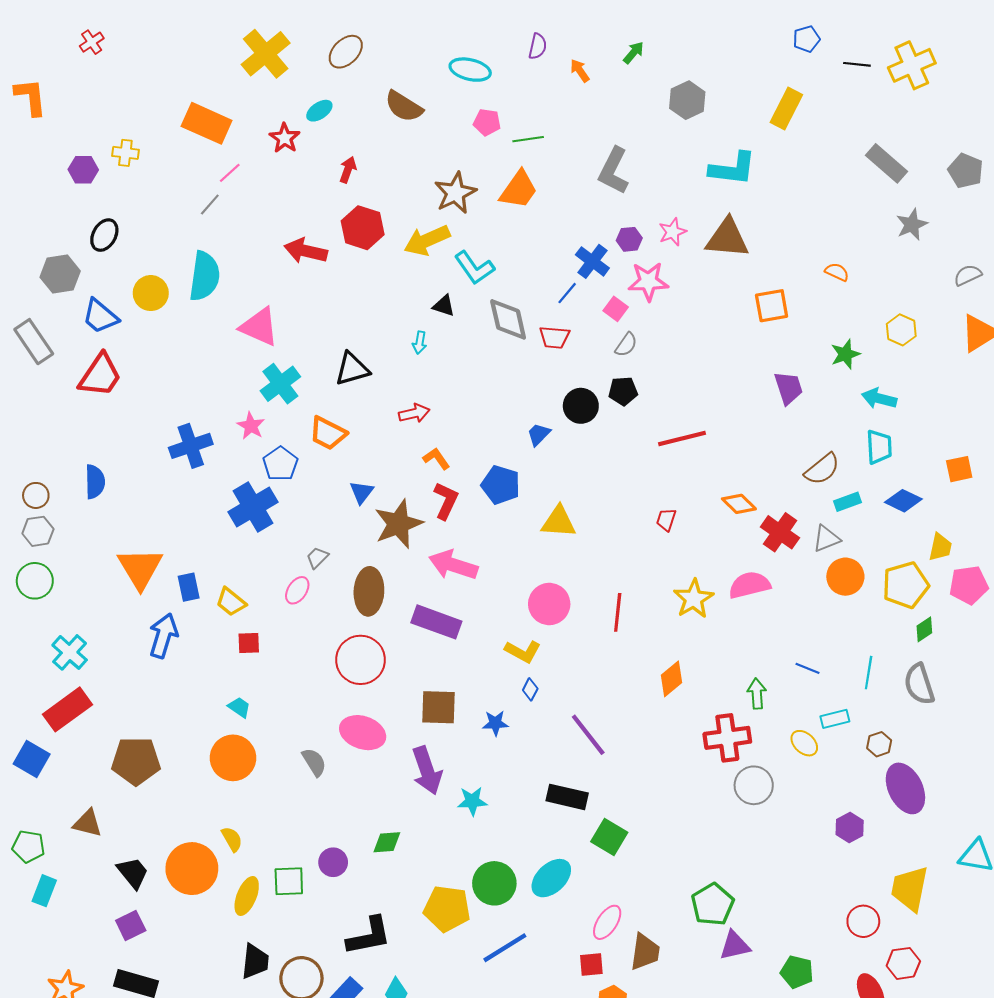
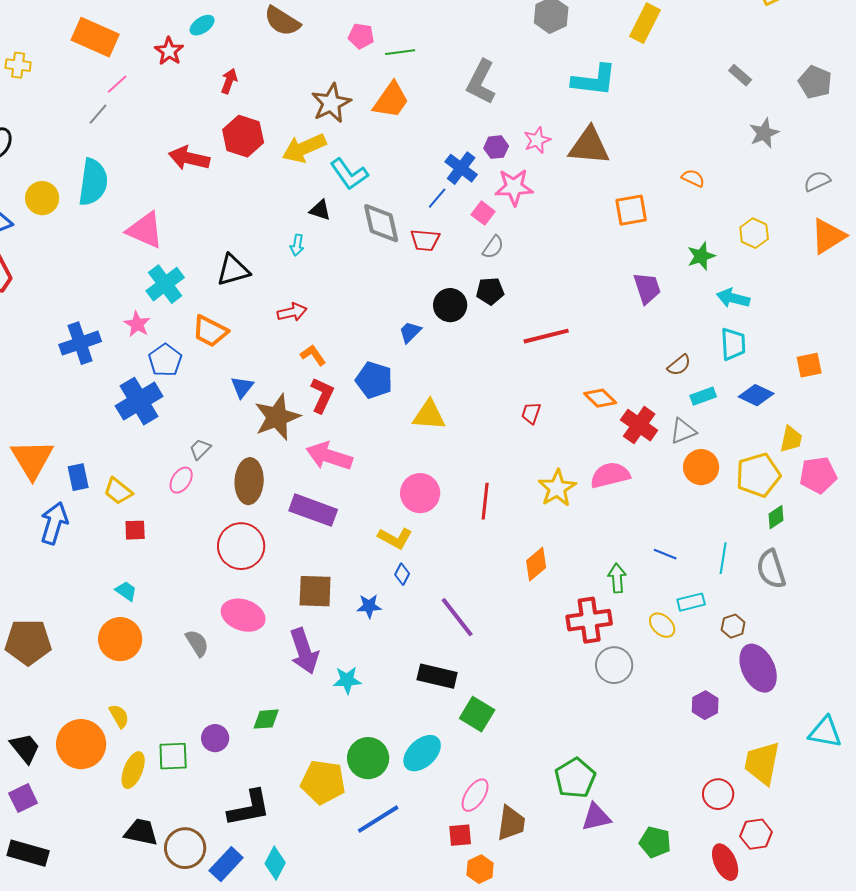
gray rectangle: (887, 163) -> (740, 75), size x0.6
brown semicircle: (822, 469) -> (679, 365), size x0.7
black trapezoid: (255, 961) -> (141, 832), turned -84

